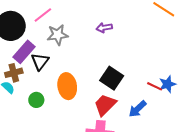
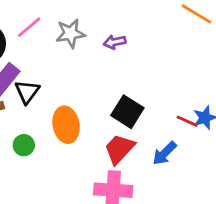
gray star: (58, 35) -> (70, 33), moved

